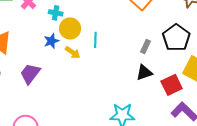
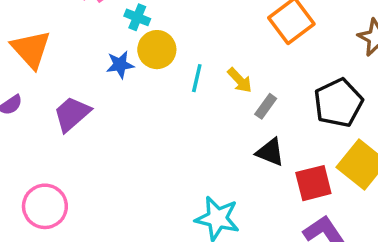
gray rectangle: (146, 47) -> (266, 106), moved
yellow arrow: (73, 52) -> (240, 80), moved
black triangle: (144, 73) -> (270, 152), turned 30

